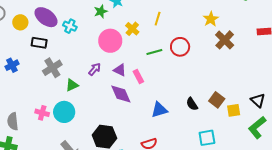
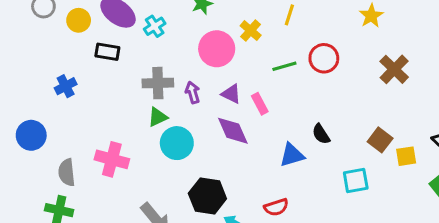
cyan cross: (70, 26) -> (155, 26), turned 32
brown cross: (225, 40) -> (394, 69), moved
gray cross: (52, 68) -> (158, 83), moved, turned 30
purple arrow: (95, 69) -> (193, 92), turned -56
black semicircle: (192, 104) -> (321, 134), moved
cyan circle: (64, 112) -> (177, 143), moved
pink cross: (42, 113) -> (112, 159), size x1.5
cyan square: (207, 138) -> (356, 181), moved

